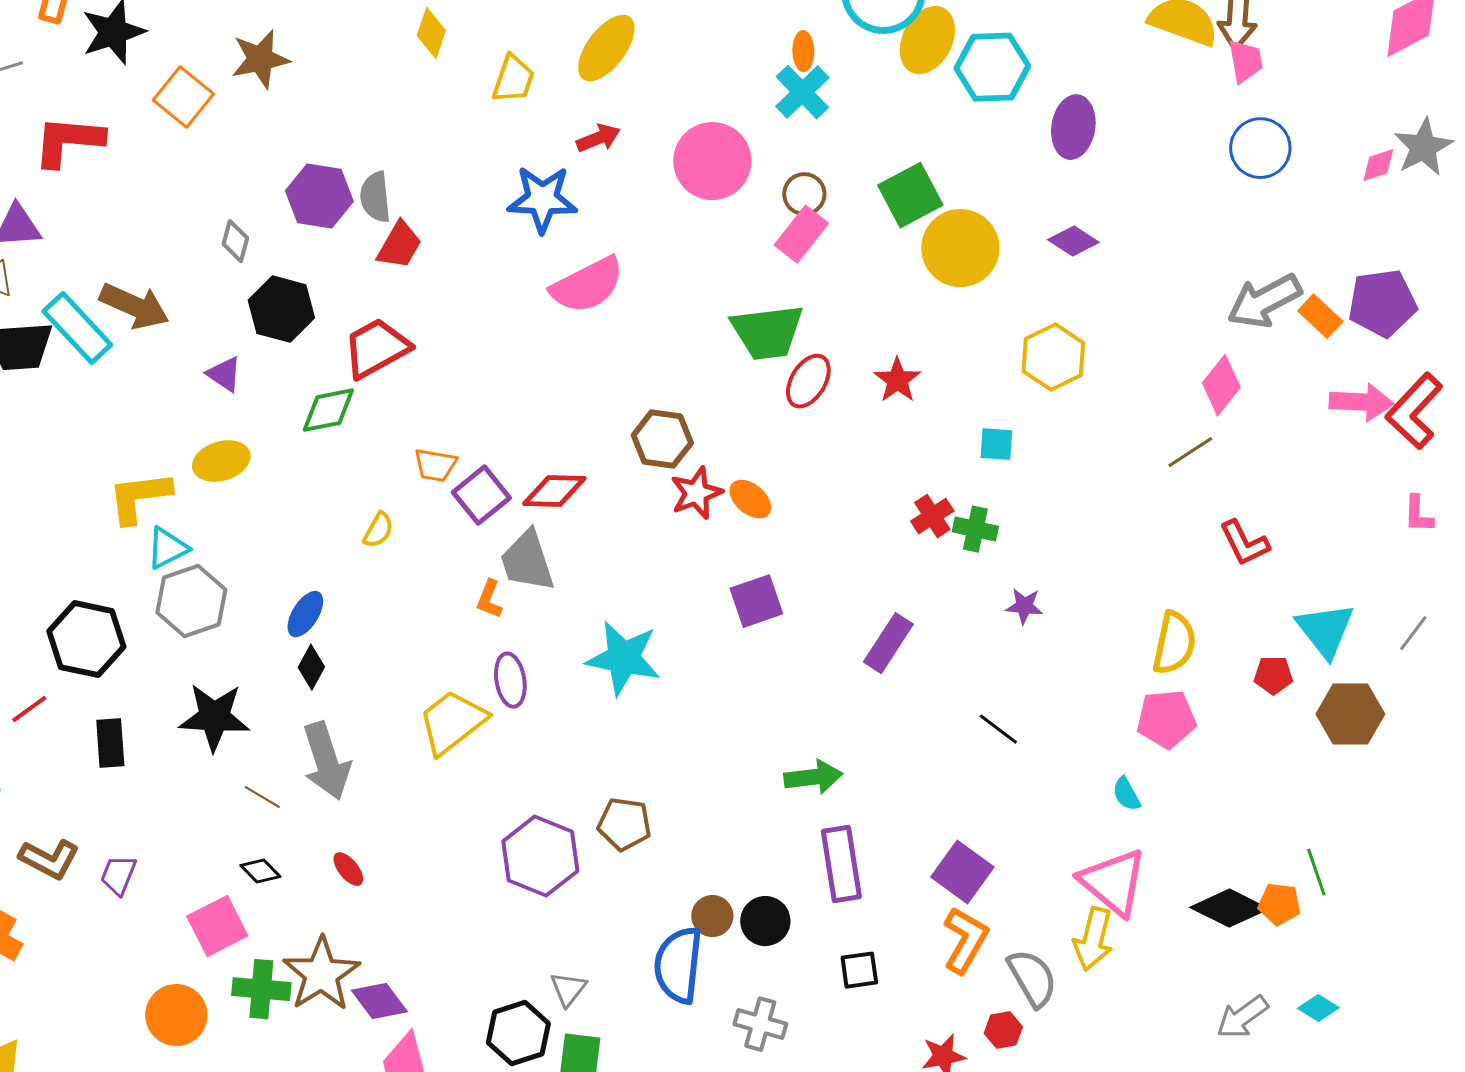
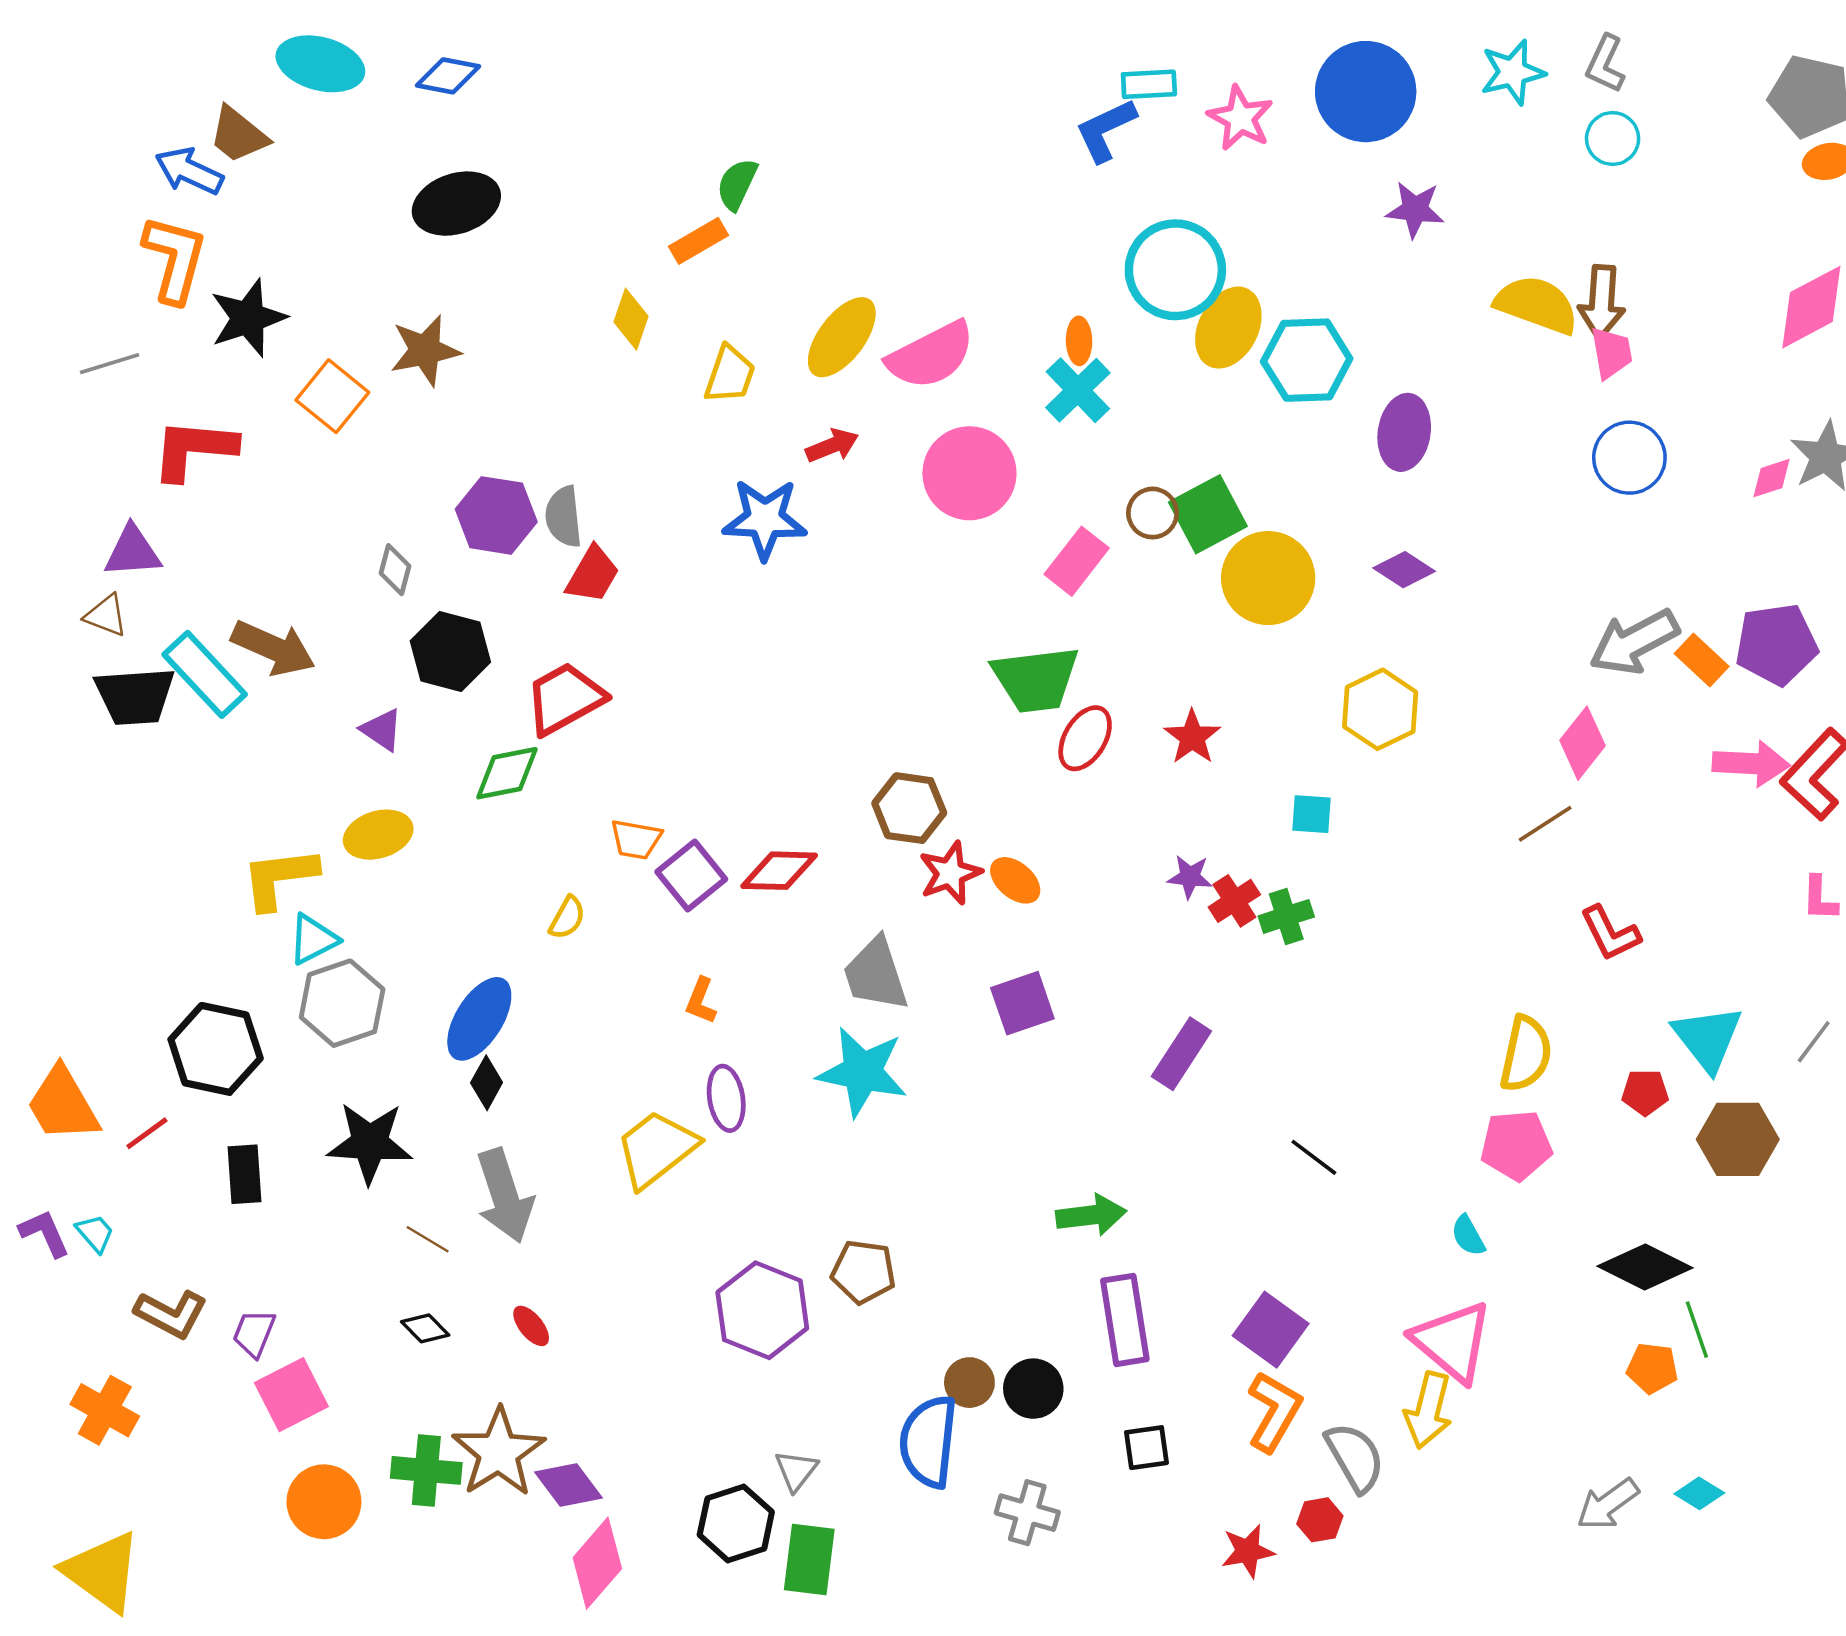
brown circle: (804, 194) -> (1153, 513), moved
pink semicircle: (587, 285) -> (931, 355), moved
green cross: (975, 529) -> (1286, 916), turned -30
gray trapezoid: (527, 561) -> (876, 974), moved
purple star: (1024, 606) -> (1190, 877), moved
blue ellipse: (305, 614) -> (479, 1019), size x1.5
black diamond: (1229, 908) -> (1645, 1267), moved
pink square: (217, 926) -> (291, 1395), moved

